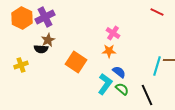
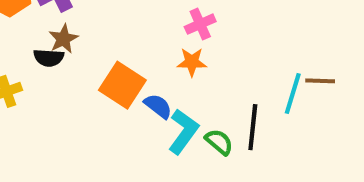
pink cross: (113, 33) -> (200, 24), turned 32
blue semicircle: (119, 72) -> (158, 106), moved
black line: (147, 95) -> (253, 127), moved, turned 30

